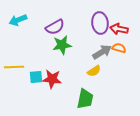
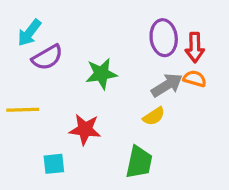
cyan arrow: (18, 20) -> (29, 33), turned -30
purple semicircle: (55, 27) -> (47, 57), moved
red arrow: (119, 29) -> (195, 48), turned -102
cyan square: (36, 77) -> (54, 164), moved

